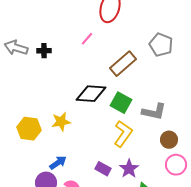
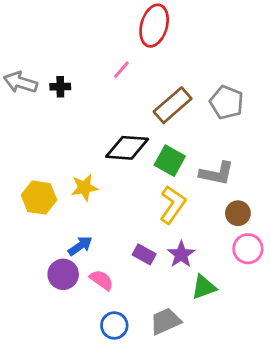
gray pentagon: (161, 45) -> (227, 102), moved

